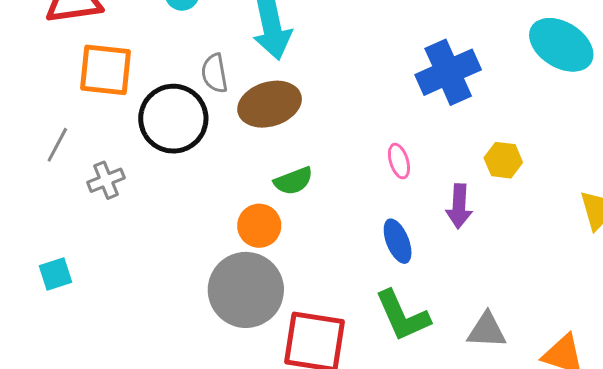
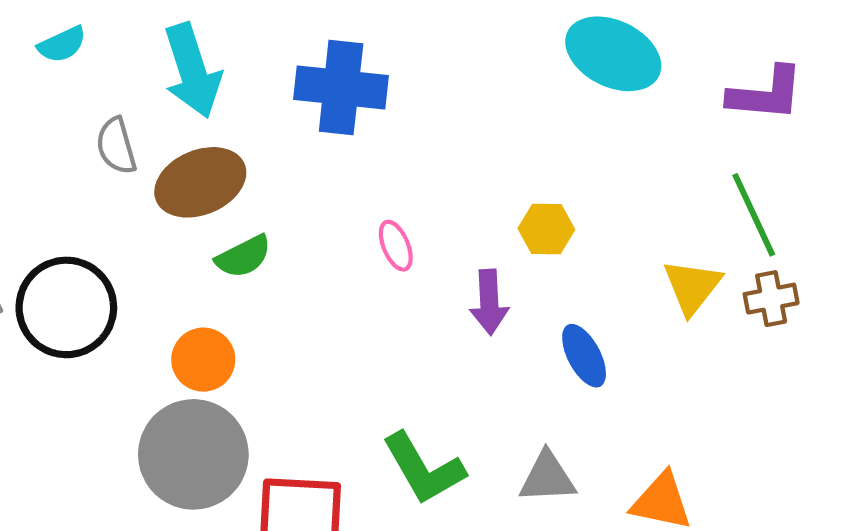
blue cross: (448, 72) -> (341, 88), moved, turned 36
black circle: (173, 119) -> (66, 307), moved
green semicircle: (293, 181) -> (243, 257), moved
blue ellipse: (398, 241) -> (584, 356), moved

